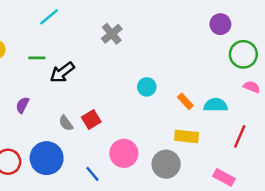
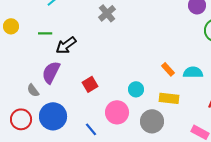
cyan circle: (147, 87) -> (136, 89), moved
purple semicircle: (22, 105) -> (51, 72), moved, size x1.6
gray semicircle: (66, 123) -> (33, 90), moved

